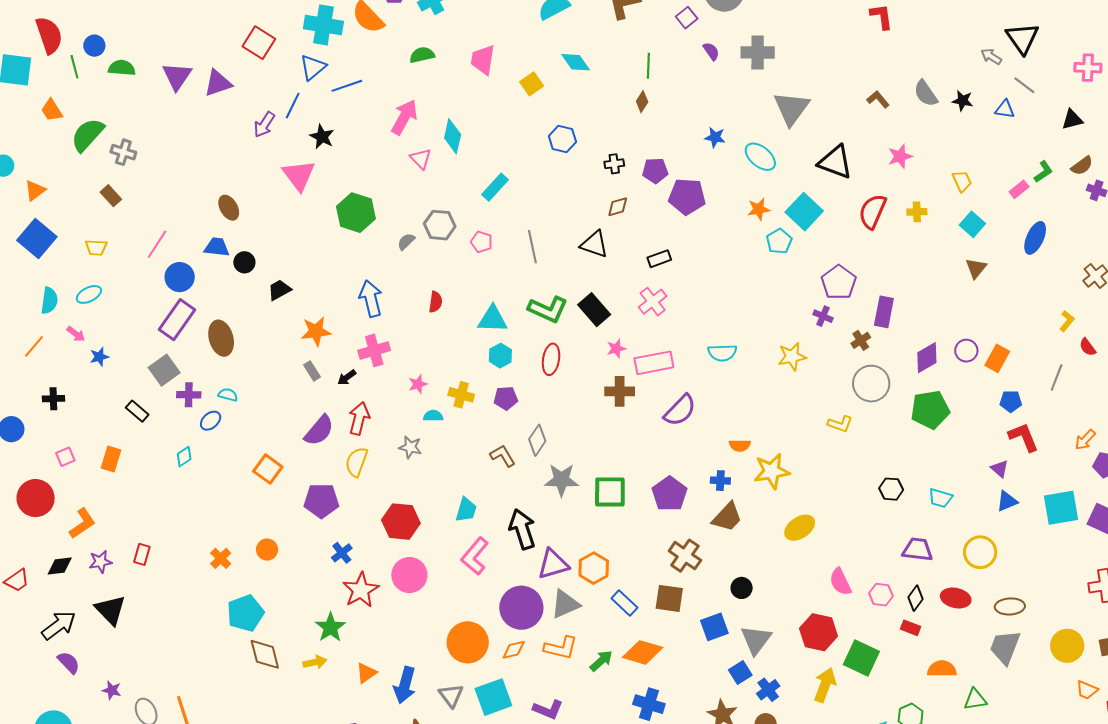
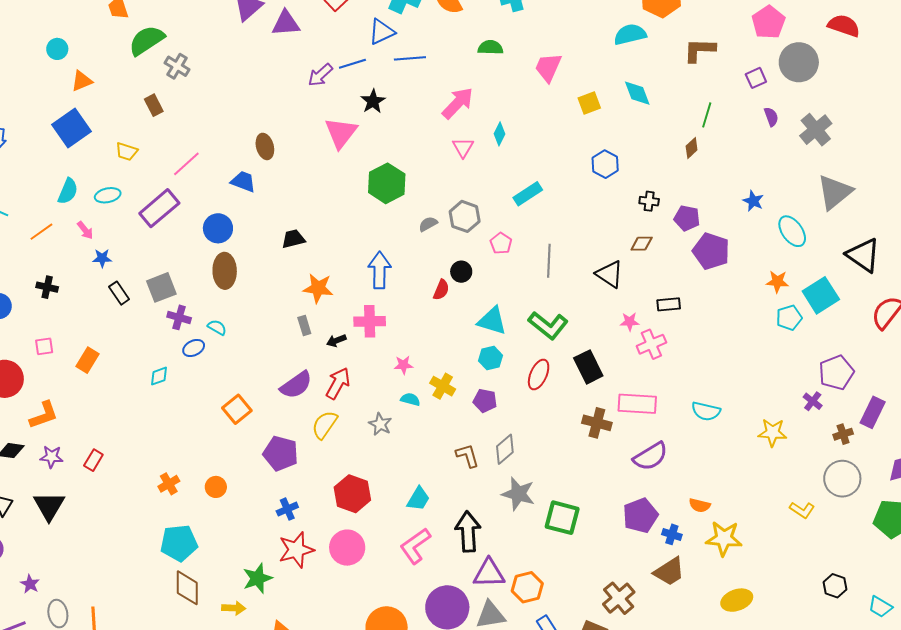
gray cross: (758, 52) -> (816, 130), turned 36
blue line: (293, 106) -> (352, 64), turned 32
cyan diamond: (453, 136) -> (500, 134), size x0.7
black circle: (244, 262) -> (461, 272), moved
blue circle: (180, 277) -> (218, 228), moved
black rectangle: (594, 310) -> (588, 367), moved
purple rectangle: (177, 320) -> (159, 208), moved
pink star: (616, 349) -> (630, 322), moved
black rectangle: (137, 411) -> (119, 293), moved
purple pentagon: (669, 494) -> (640, 516), moved

